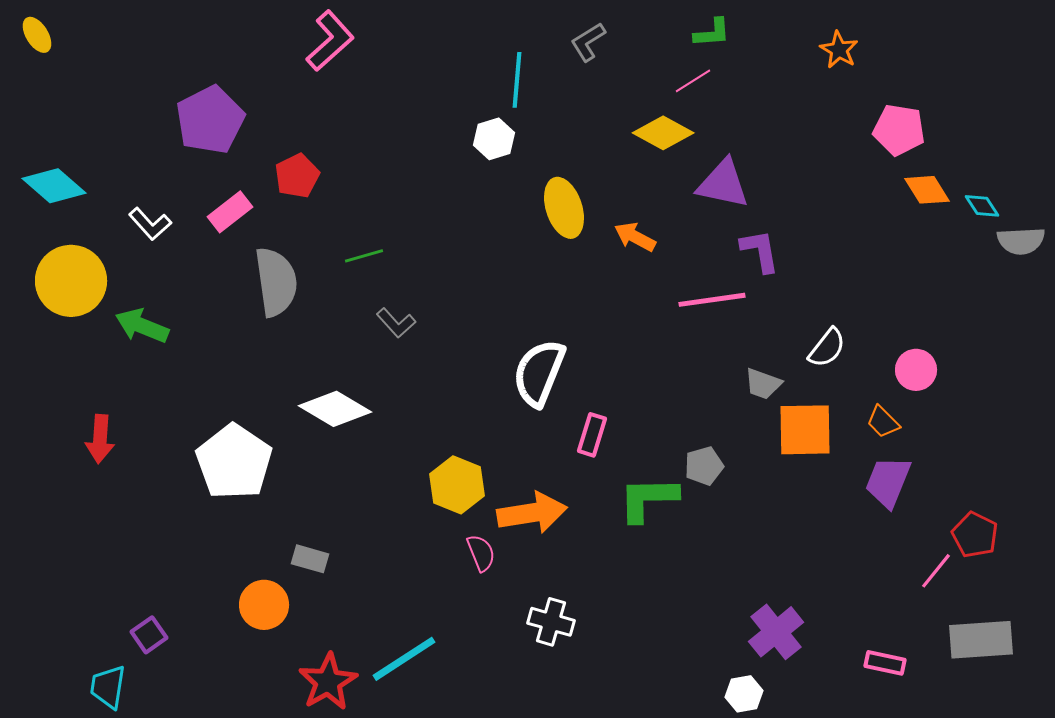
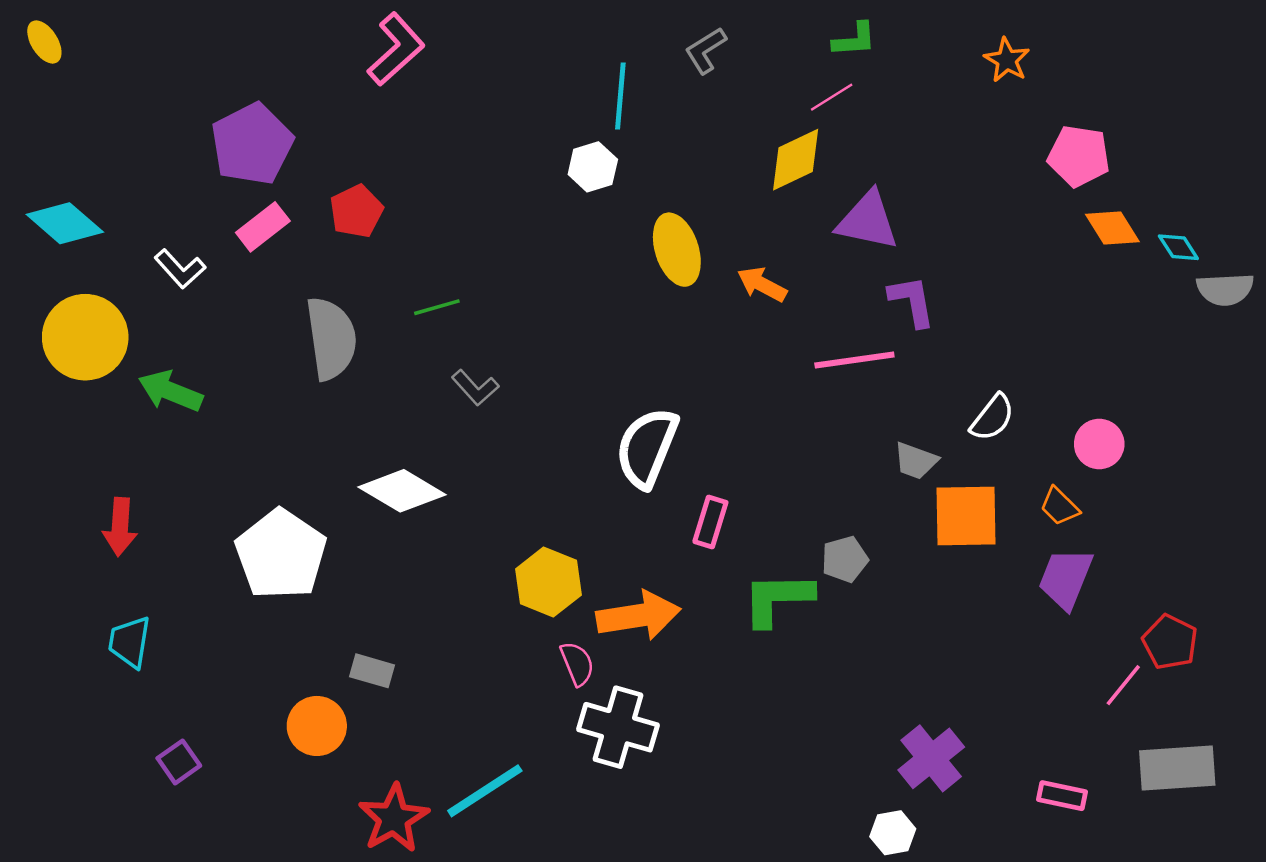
yellow diamond: (663, 133) -> (796, 160), turned -54
pink rectangle: (230, 212) -> (263, 227), moved
white cross: (551, 622) -> (618, 727), moved, size x1.4
cyan trapezoid: (108, 687) -> (130, 642), moved

